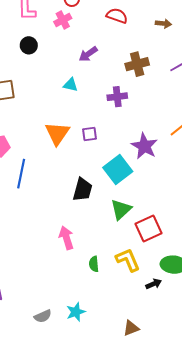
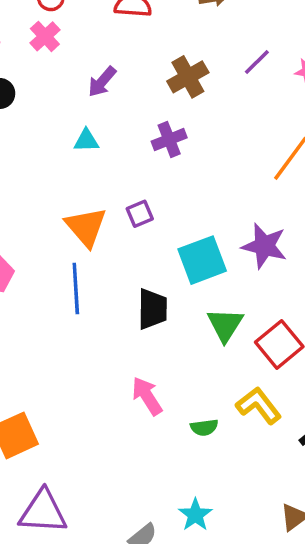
purple star: (144, 146) -> (264, 246), moved
cyan square: (118, 170) -> (202, 260), turned 32
blue line: (21, 174) -> (76, 289), moved
green semicircle: (94, 264) -> (204, 427), turned -77

